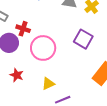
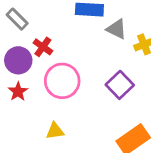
red star: (17, 75) -> (18, 92), moved

